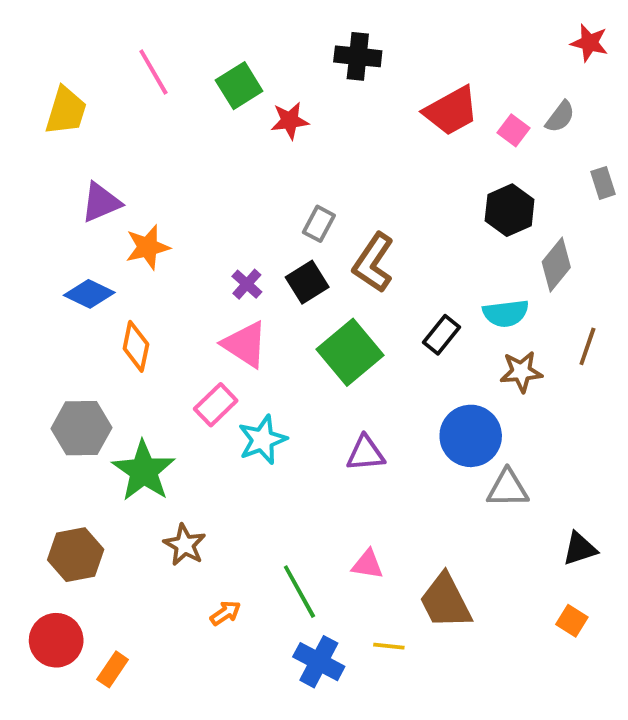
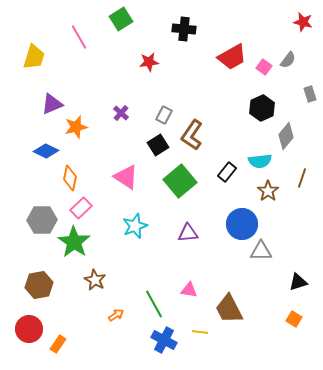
green square: (239, 86) -> (121, 19), moved
purple cross: (247, 284) -> (121, 113), moved
brown star: (521, 372) -> (268, 191), turned -30
pink rectangle: (216, 405) -> (81, 208), moved

